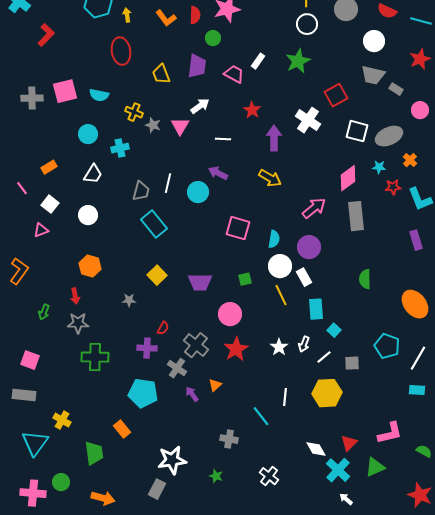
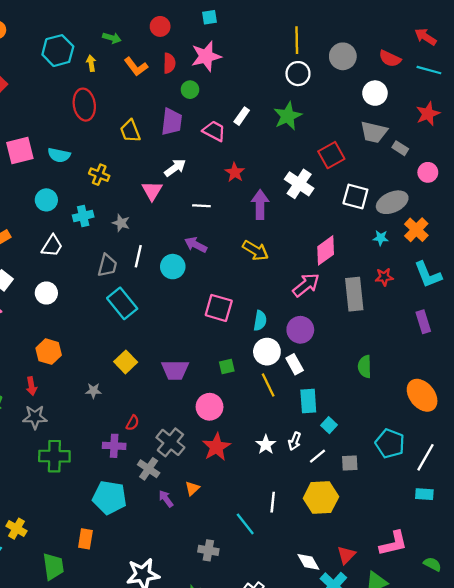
gray star: (153, 125) -> (121, 223), moved
orange cross: (410, 160) -> (416, 230), size x1.5
pink diamond: (348, 178) -> (326, 250), moved
red star: (393, 187) -> (384, 277), moved
orange rectangle: (122, 429) -> (85, 539), turned 48

